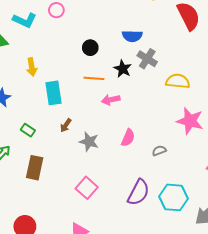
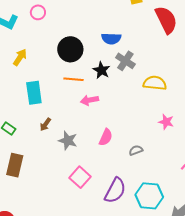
black circle: (90, 48) -> (70, 49), size x1.6
yellow arrow: (32, 67) -> (20, 57), moved, turned -138
pink star: (190, 121) -> (166, 122), size x0.6
pink square: (87, 188) -> (80, 177), moved

